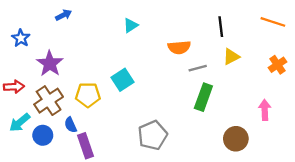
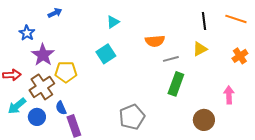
black line: (221, 27) -> (204, 21), moved
blue star: (21, 38) -> (27, 33), moved
cyan square: (123, 80) -> (106, 54), moved
yellow pentagon: (88, 95) -> (66, 72), moved

